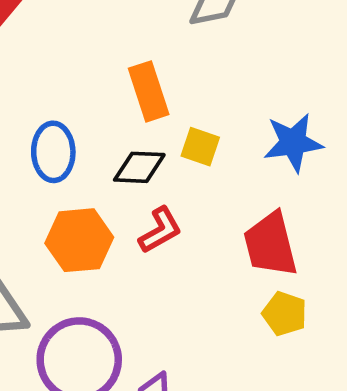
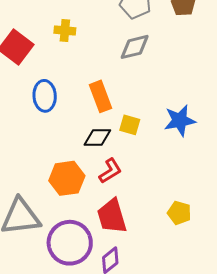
blue ellipse: (53, 152) -> (45, 96), moved
red trapezoid: (270, 244) -> (112, 216), moved

